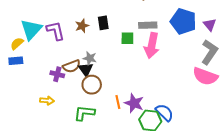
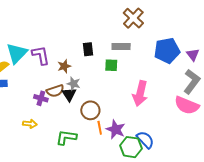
blue pentagon: (183, 21) -> (167, 50), turned -30
gray rectangle: (148, 25) -> (121, 47), moved
brown star: (82, 26) -> (64, 66), moved
pink arrow: (152, 46) -> (140, 93), moved
brown circle: (92, 85) -> (90, 110), moved

